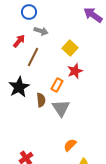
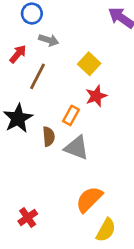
gray triangle: (61, 108) -> (77, 148), turned -36
orange semicircle: (70, 145) -> (89, 199), size x1.5

